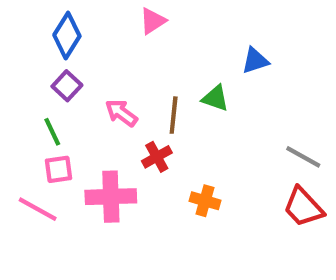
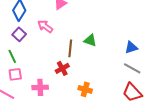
blue triangle: (255, 61) -> (131, 47), moved
pink arrow: (121, 113) -> (45, 26), moved
pink cross: (111, 197) -> (40, 87), size x0.7

